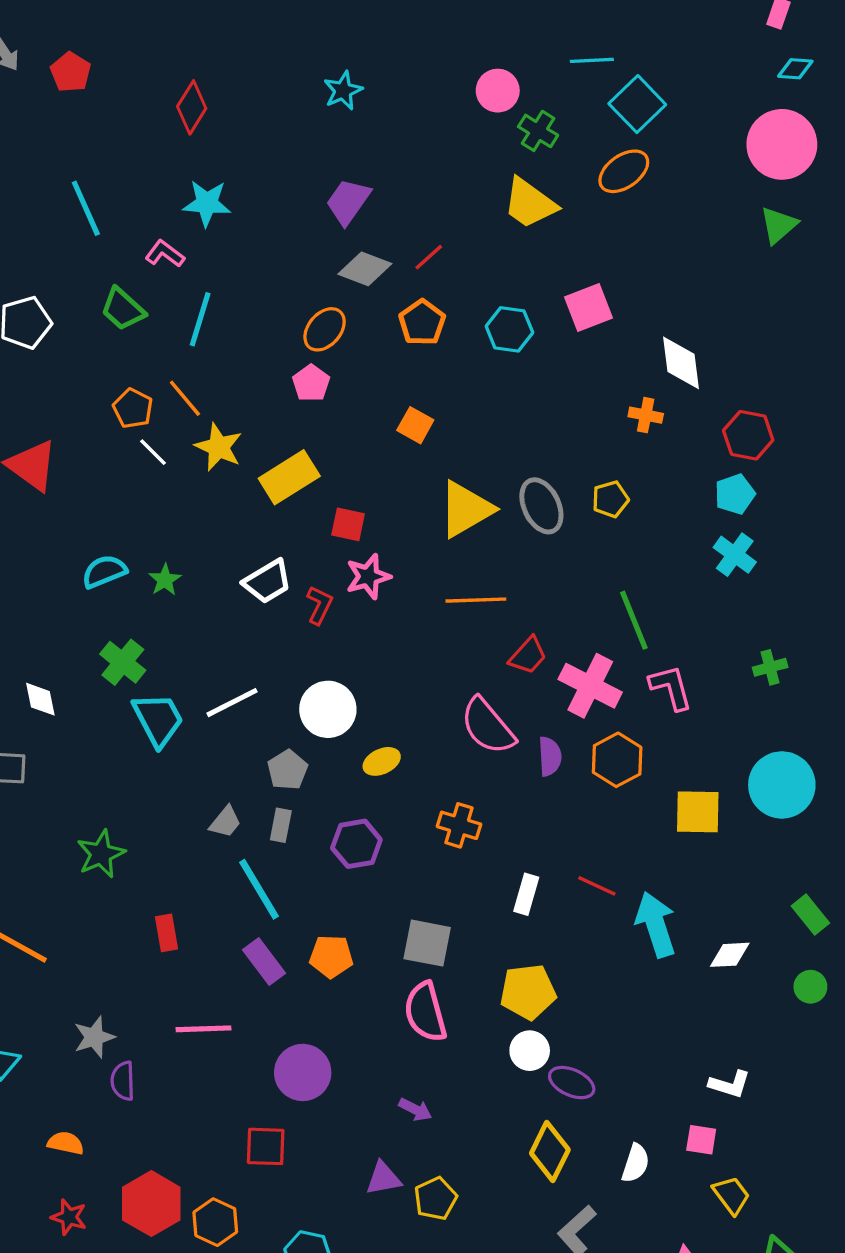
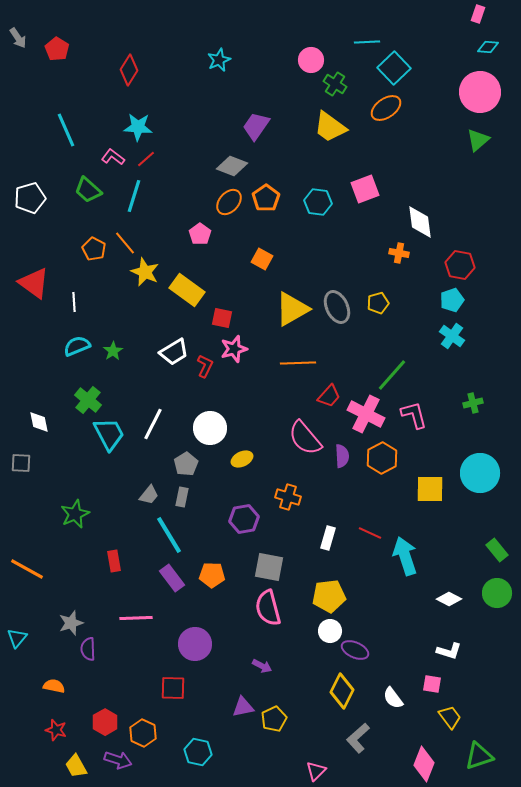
purple trapezoid: (348, 202) -> (256, 126), moved
red line: (429, 257) -> (146, 159), moved
orange ellipse: (325, 329) -> (229, 202), moved
white line: (153, 452) -> (74, 302), moved, turned 42
yellow rectangle: (289, 477) -> (187, 290), turned 68
green line: (634, 620) -> (392, 375), turned 63
white line: (232, 703) -> (153, 424), turned -36
purple hexagon: (356, 844) -> (244, 519), moved
white diamond: (730, 955) -> (449, 599), moved, turned 30
green circle: (810, 987) -> (497, 593), size x1.5
white semicircle: (636, 1163) -> (393, 698), turned 125
red hexagon: (151, 1204) -> (105, 722), size x0.7

